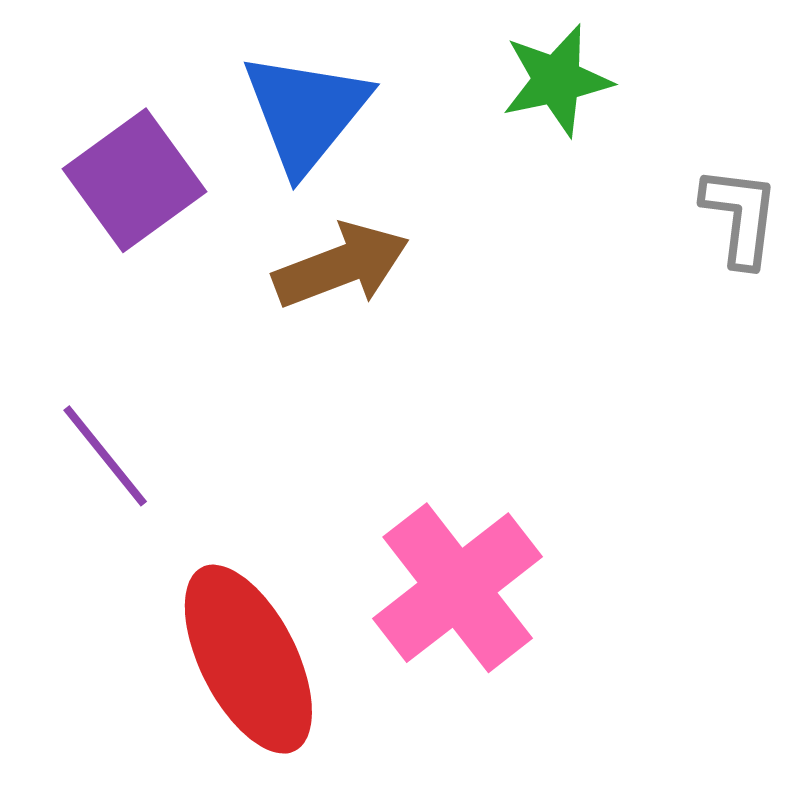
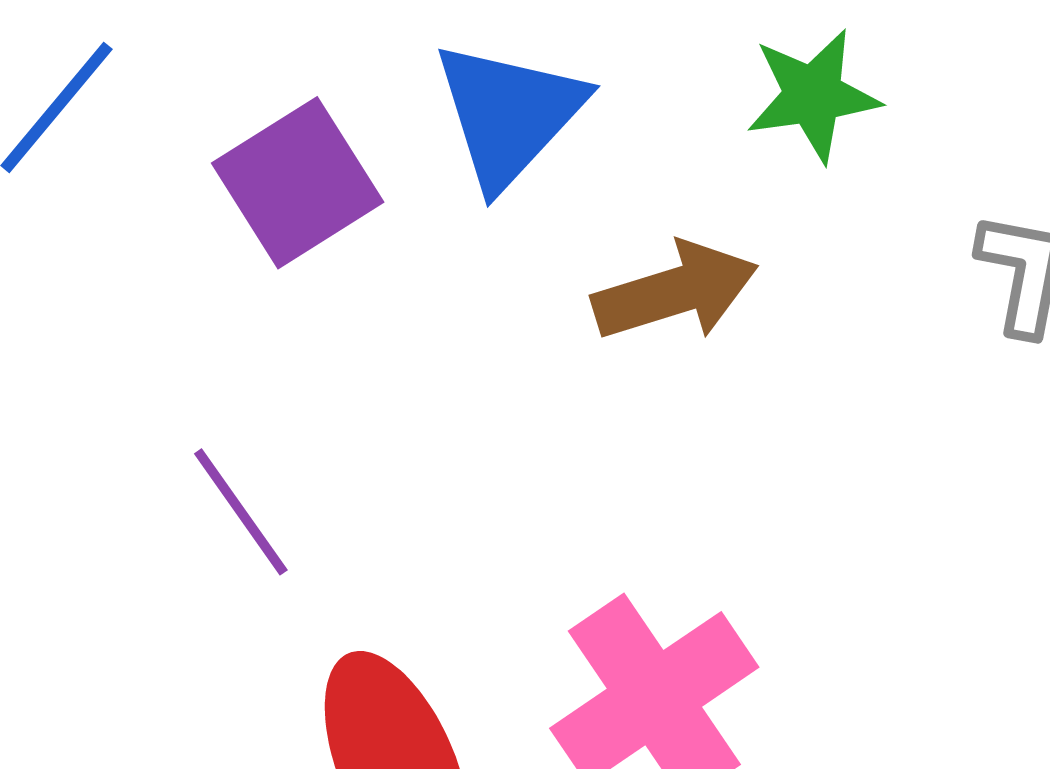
brown arrow: (341, 266) -> (675, 291), moved

